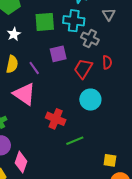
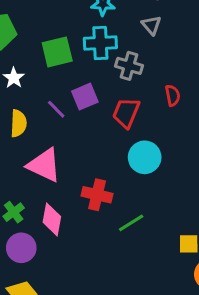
red semicircle: (107, 62) -> (173, 95), moved
purple line: (34, 68) -> (56, 109), moved
pink diamond: (21, 162) -> (52, 219), moved

